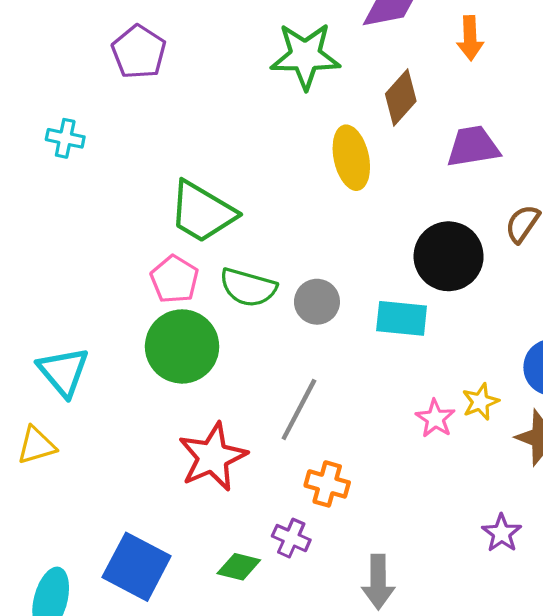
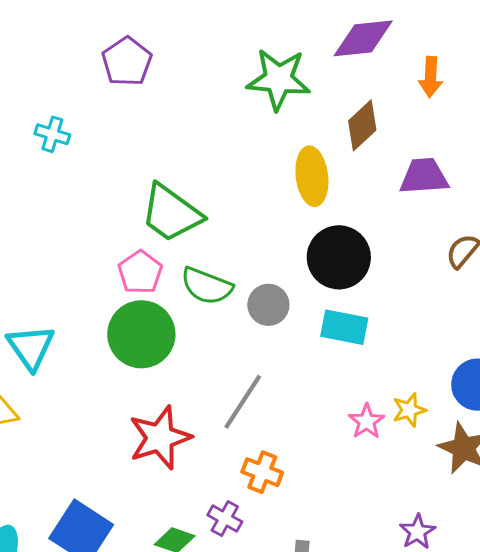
black circle: (449, 256) -> (339, 257), moved

